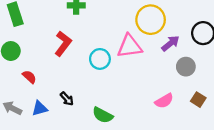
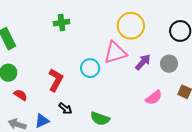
purple arrow: (170, 43) -> (143, 62), moved
red L-shape: (63, 44) -> (56, 80), moved
red semicircle: (29, 77) -> (21, 95), moved

